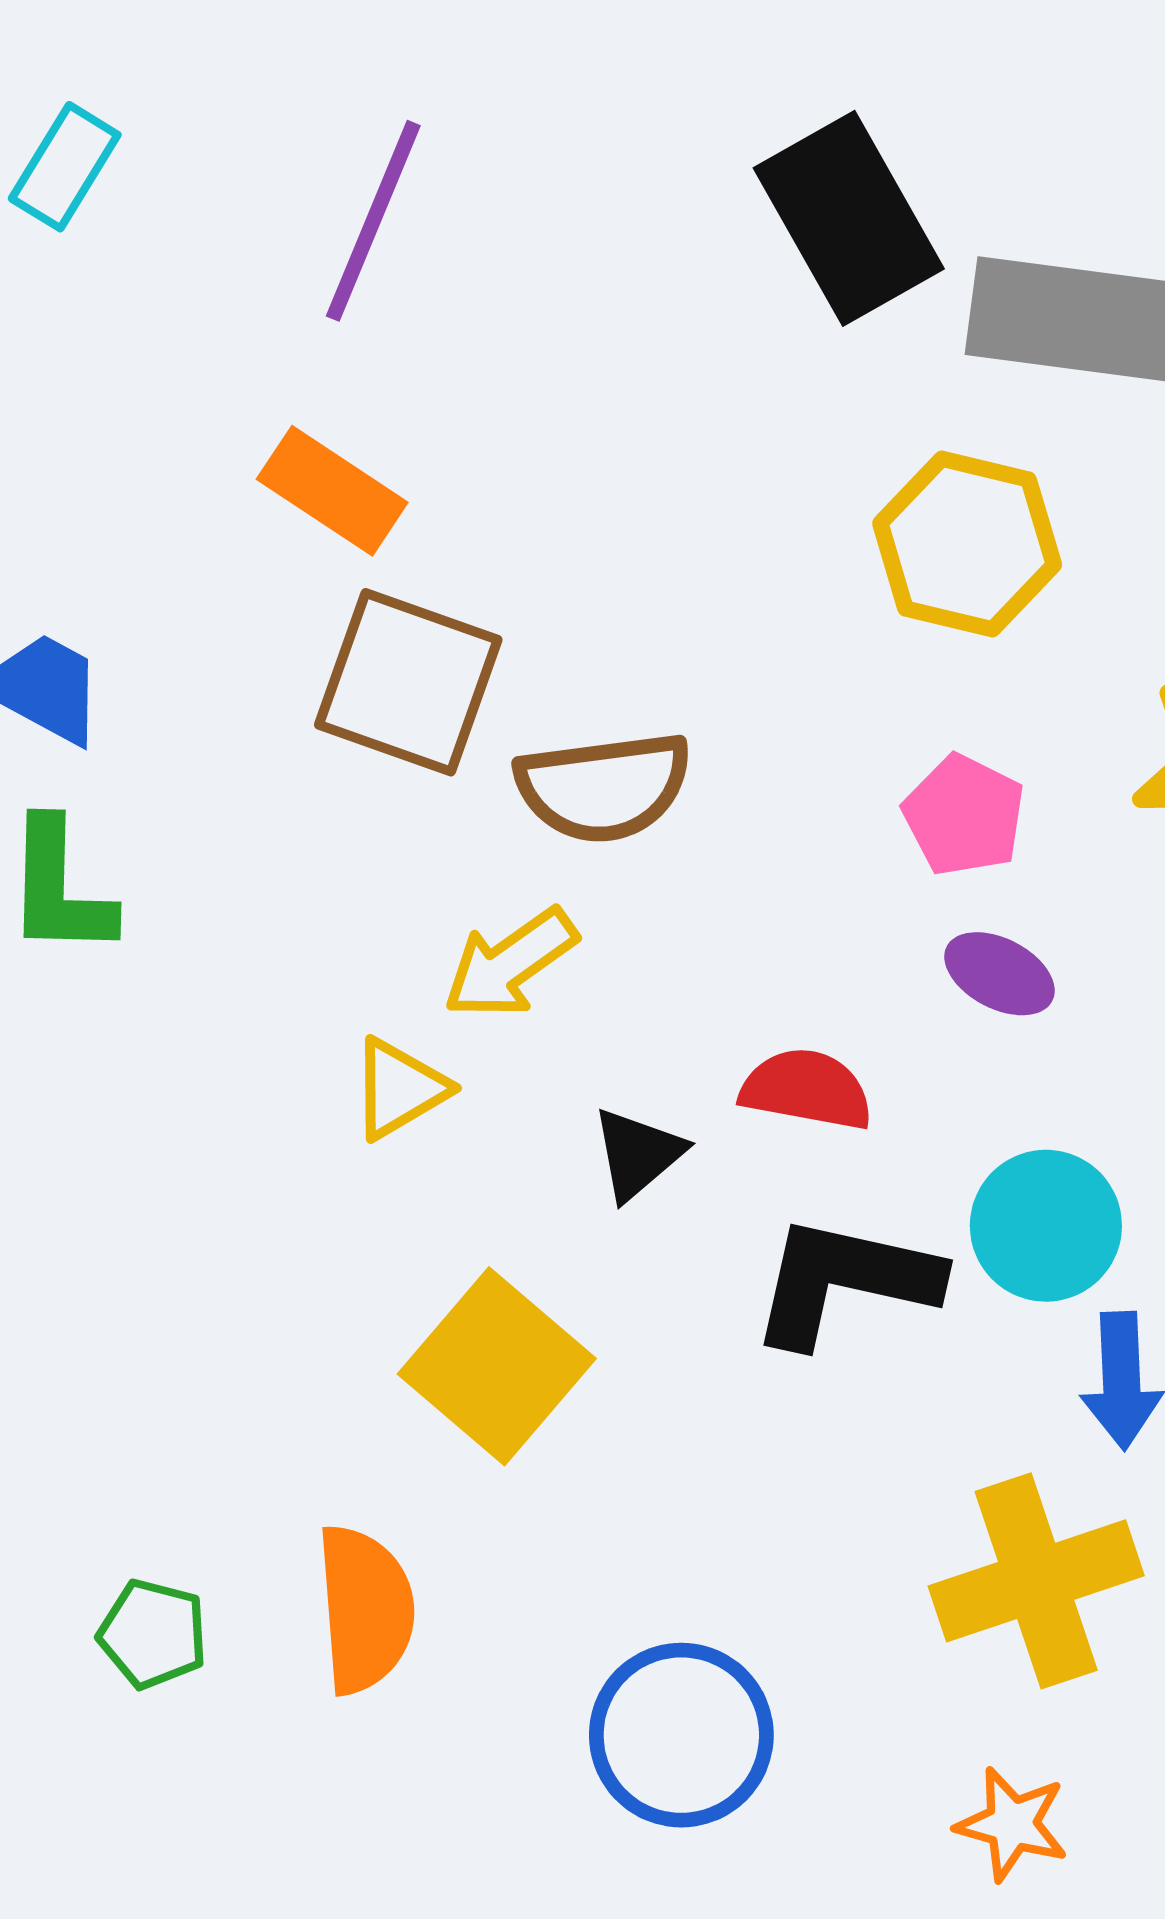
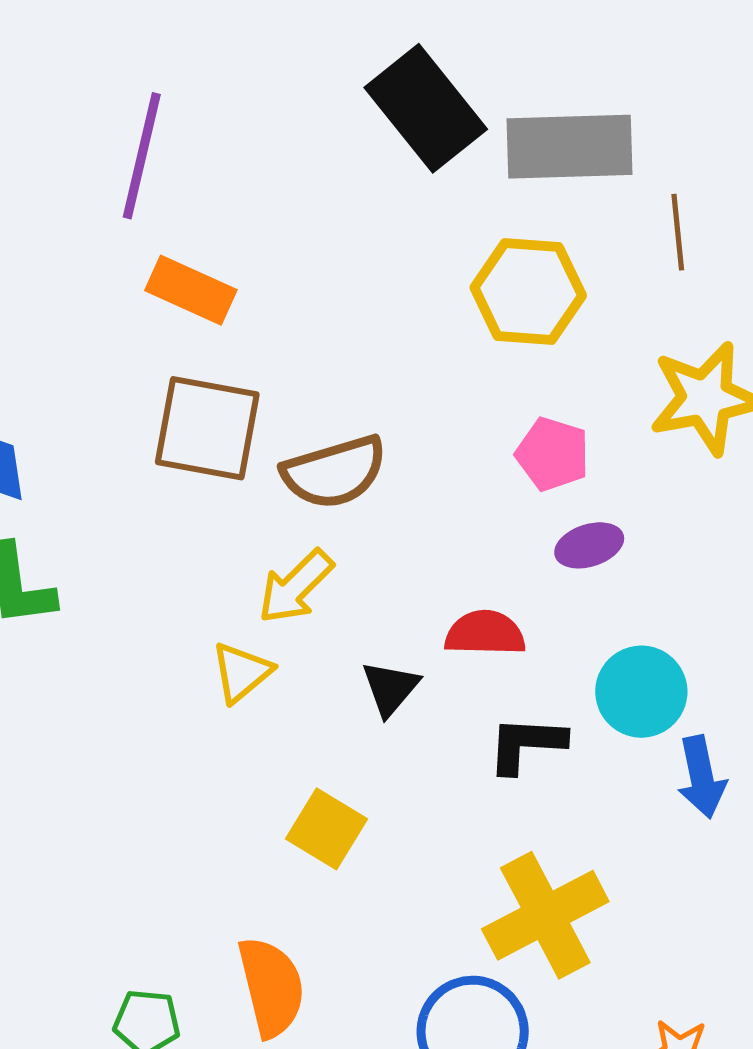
orange rectangle: (332, 491) -> (191, 290), moved
purple ellipse: (1000, 974) -> (589, 545), turned -36
black L-shape: (845, 1281) -> (526, 744), size x0.7
yellow square: (497, 1366) -> (327, 829), size x0.7
yellow cross: (1036, 1581) -> (545, 915), moved

